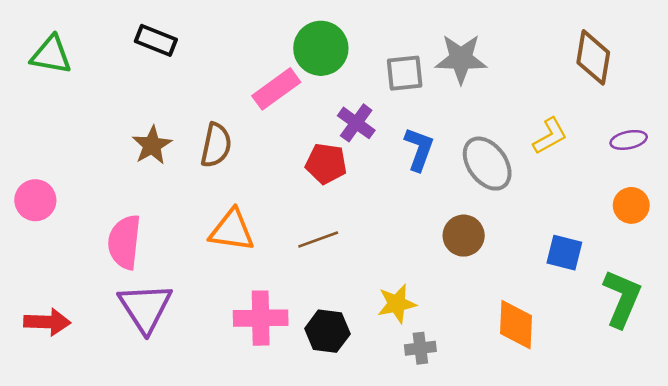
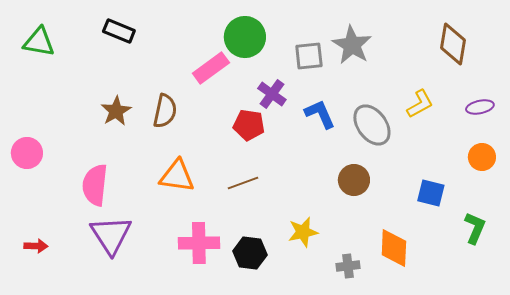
gray star: (461, 59) -> (352, 45), turned 30
blue L-shape: (419, 149) -> (320, 114), turned -44
green L-shape: (622, 298) -> (475, 228), size x0.7
red arrow: (47, 322) -> (36, 246), size x0.7
gray cross: (420, 348) -> (348, 266), moved

